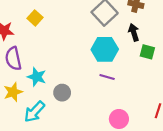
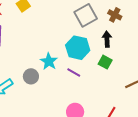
green square: (147, 52) -> (105, 62), moved
cyan star: (37, 77) -> (49, 61), moved

